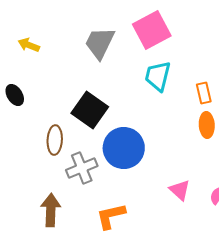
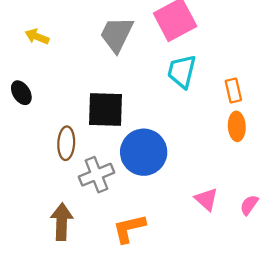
black square: (90, 110) -> (105, 110), turned -33

